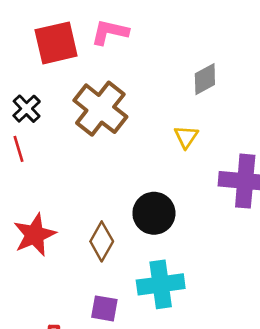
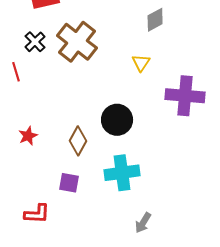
black cross: (27, 109) -> (35, 42), moved
red star: (35, 235) -> (28, 136), size x0.6
purple square: (104, 308) -> (69, 183), moved

